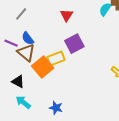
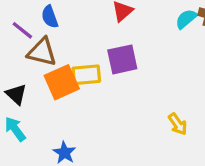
blue semicircle: (28, 38) -> (50, 17), moved
brown triangle: (26, 53) -> (42, 52), turned -42

